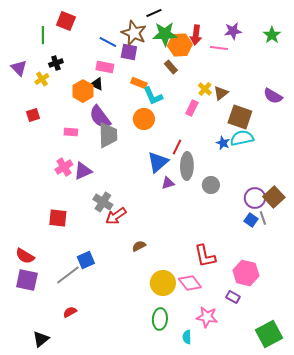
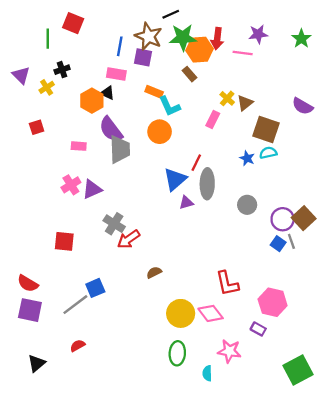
blue line: (108, 42) -> (120, 46), turned 72
cyan semicircle: (242, 138) -> (268, 153), size x0.7
gray circle: (211, 185) -> (247, 205), moved
black triangle: (41, 339) -> (37, 363), moved

